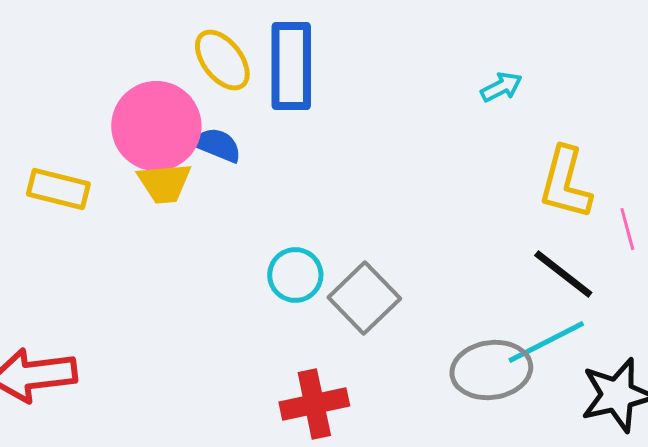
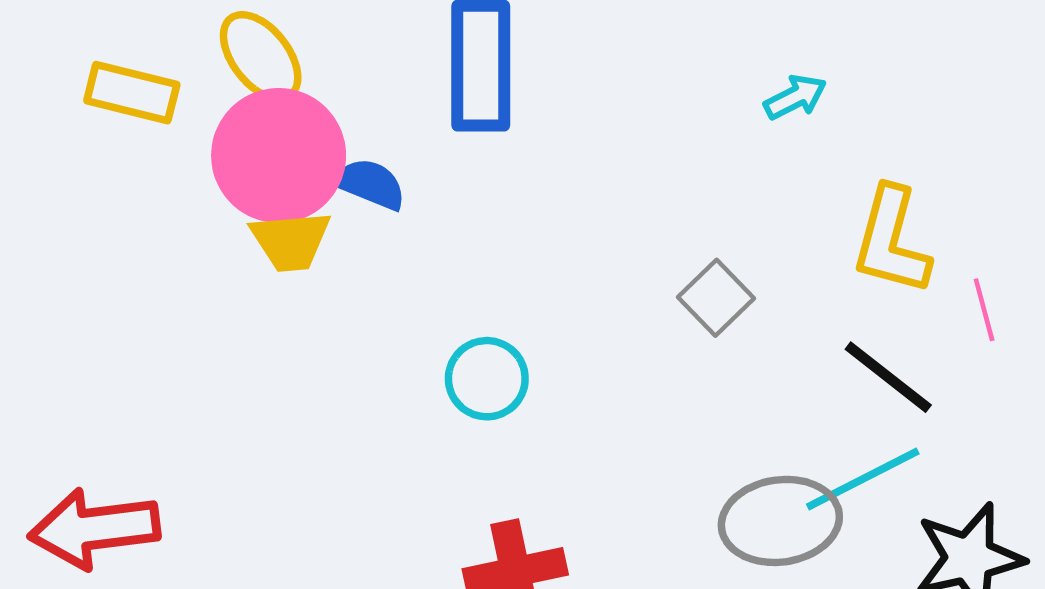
yellow ellipse: (222, 60) -> (261, 57), moved
yellow rectangle: (58, 189) -> (132, 93), moved
gray square: (364, 298) -> (716, 298), moved, size x0.7

